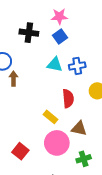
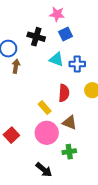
pink star: (59, 16) -> (57, 14), moved
black cross: (29, 33) -> (36, 37), moved

